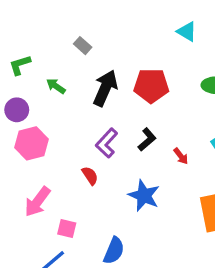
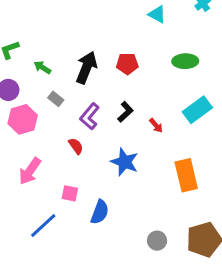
gray rectangle: (83, 46) -> (56, 99), moved
red pentagon: (151, 86) -> (127, 64), size x0.7
pink square: (67, 228) -> (70, 193), moved

